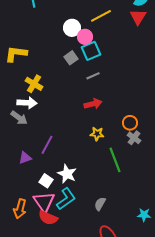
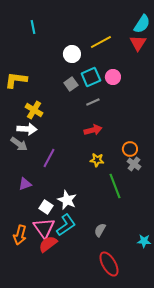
pink circle: (85, 37) -> (113, 77), moved
purple line: (47, 145) -> (49, 158), moved
red semicircle: (48, 218) -> (48, 244), turned 120

